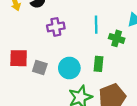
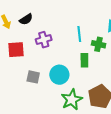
red square: (19, 58) -> (16, 50), moved
green rectangle: (99, 64) -> (84, 60), moved

